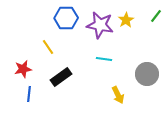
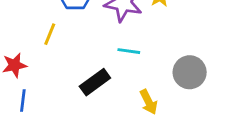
yellow line: (48, 47) -> (50, 34), turned 56
black rectangle: (61, 77) -> (95, 82), moved

